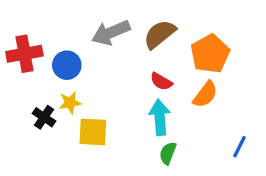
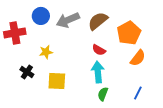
blue circle: (67, 65) -> (41, 16), moved
orange semicircle: (205, 94) -> (138, 58), moved
yellow star: (70, 103) -> (46, 52), moved
blue line: (239, 147) -> (138, 93), moved

